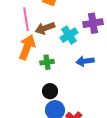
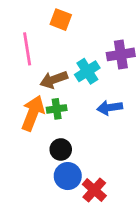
brown arrow: (45, 28) -> (54, 80), moved
orange arrow: (27, 47) -> (33, 113), moved

